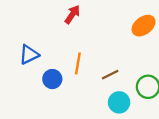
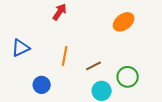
blue circle: (52, 79) -> (42, 85), moved

